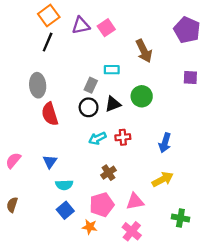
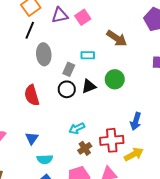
brown arrow: (144, 51) -> (117, 38), turned -30
gray ellipse: (38, 85) -> (44, 54), moved
red cross: (123, 137) -> (112, 140), moved, size x1.6
cyan arrow: (97, 138) -> (77, 128), moved

